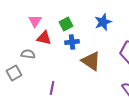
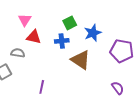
blue star: (103, 22) -> (93, 33), moved
green square: (66, 24) -> (70, 23), moved

